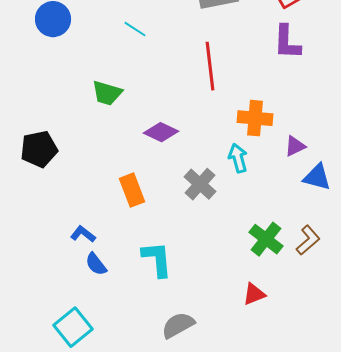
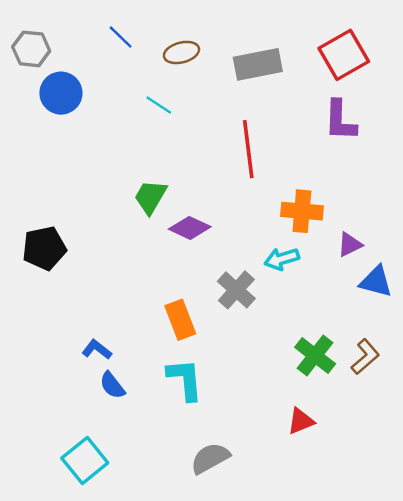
green trapezoid: (107, 93) -> (150, 197), moved, turned 104
cyan arrow: (238, 158) -> (282, 259), turned -92
orange rectangle: (132, 190) -> (180, 320), moved

